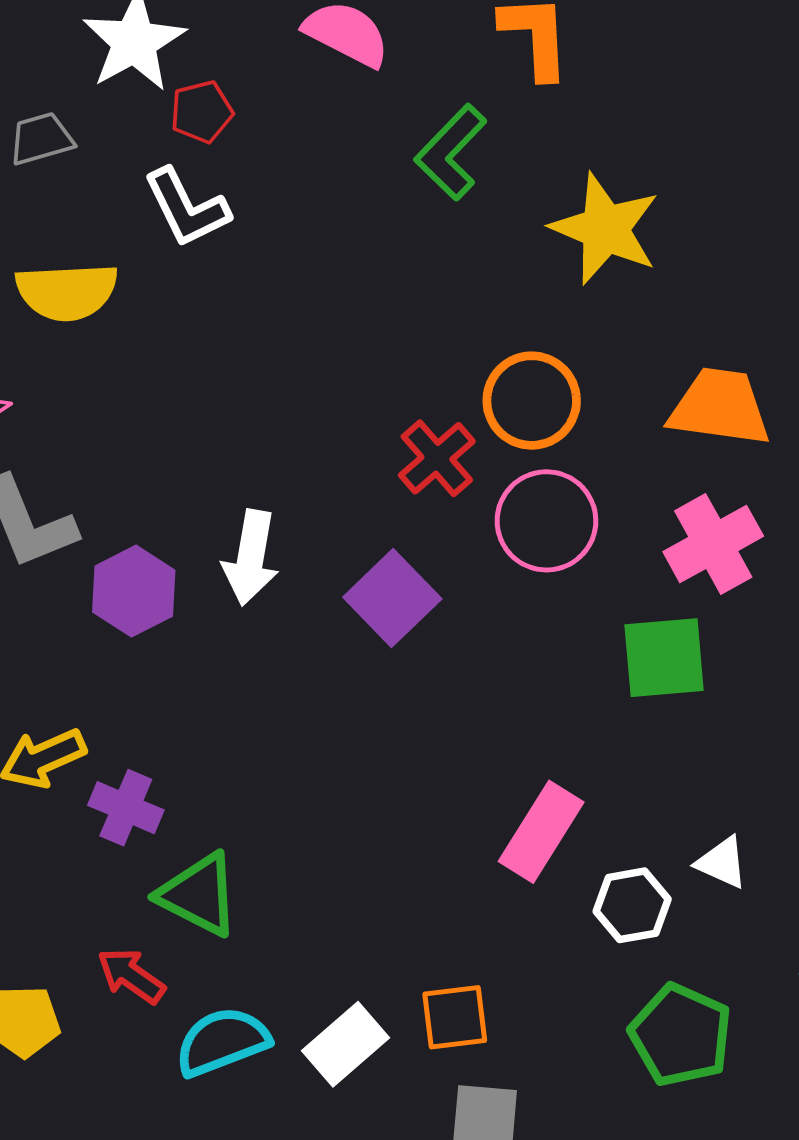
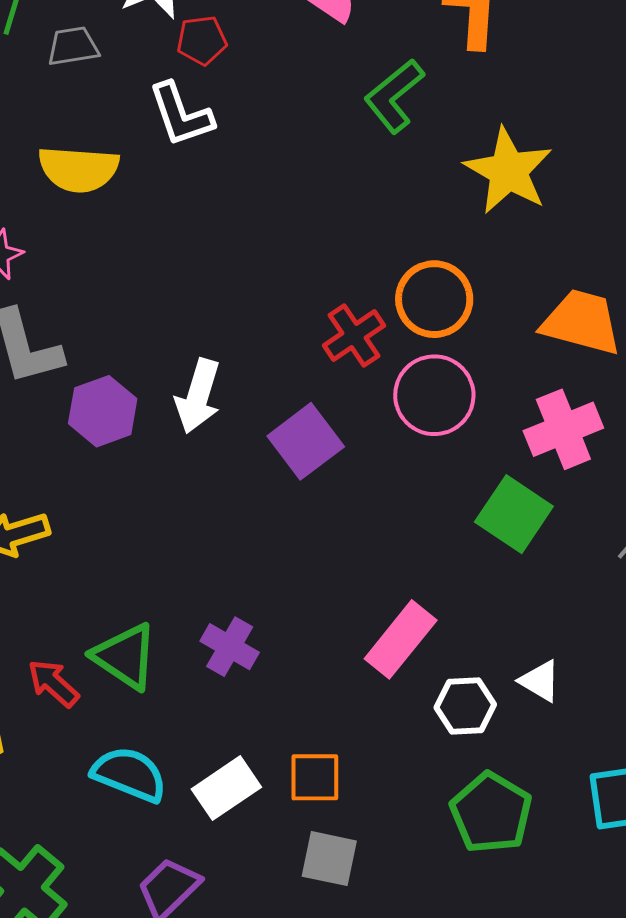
green square: (664, 658) -> (514, 514), turned 32
purple cross: (126, 808) -> (230, 647), moved
red arrow: (131, 976) -> (53, 683), moved
cyan semicircle: (222, 1042) -> (129, 774), turned 36

